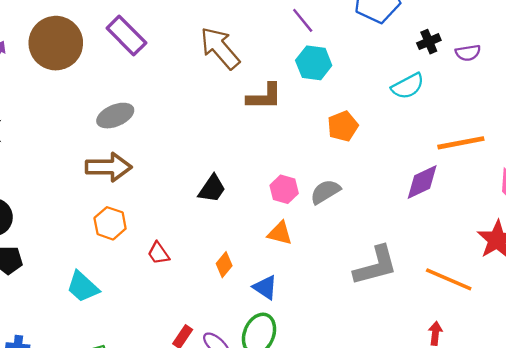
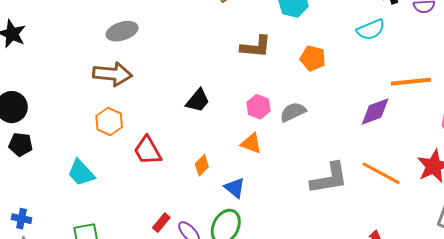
brown L-shape: (264, 97) -> (256, 47), moved
orange pentagon: (343, 126) -> (313, 58), turned 30
red trapezoid: (158, 253) -> (148, 151), size x1.5
orange line: (449, 279) -> (381, 173), moved

